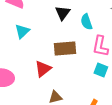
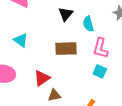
cyan triangle: (22, 31) -> (21, 40), moved, turned -42
red triangle: (43, 69) -> (42, 78), moved

